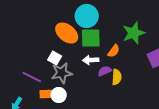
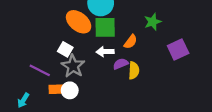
green star: (134, 33) -> (153, 22), size x0.7
gray star: (62, 73) -> (73, 66), turned -30

